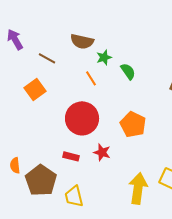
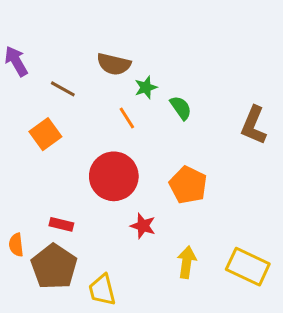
red rectangle: (71, 156) -> (61, 224), moved
yellow arrow: (138, 188) -> (187, 262), moved, size x0.7

